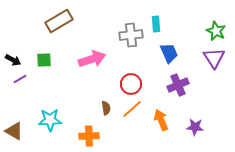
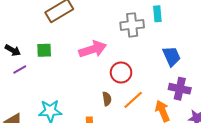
blue trapezoid: (169, 53) -> (172, 56), moved
red circle: (131, 84) -> (121, 72), moved
purple cross: (178, 85) -> (180, 89), moved, turned 35

